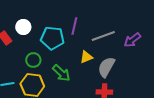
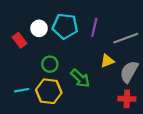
cyan pentagon: (52, 38) -> (65, 26), moved

